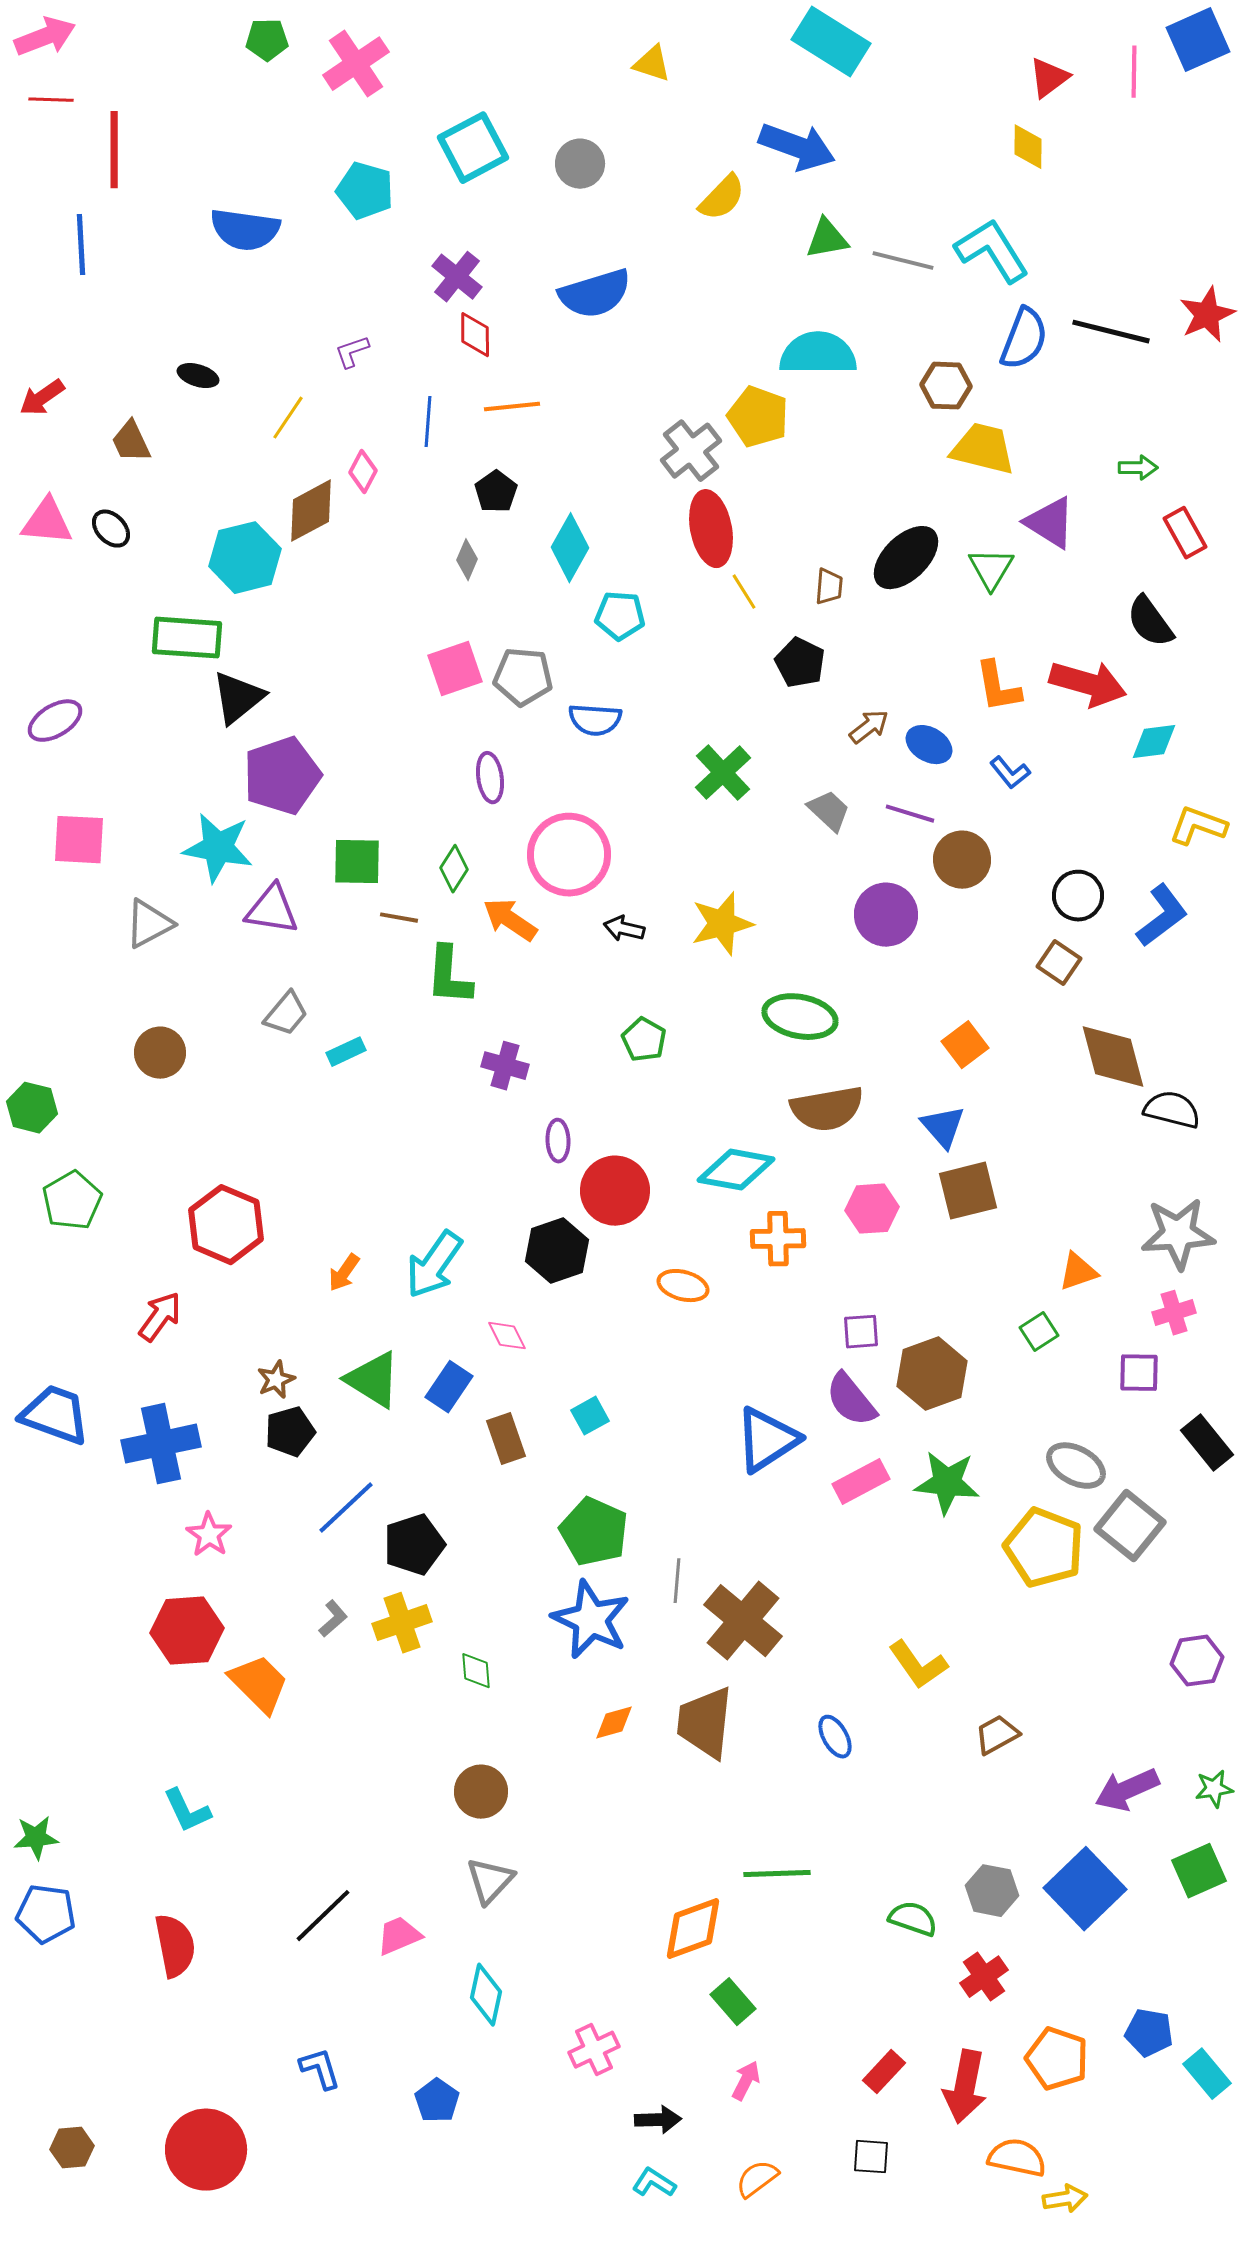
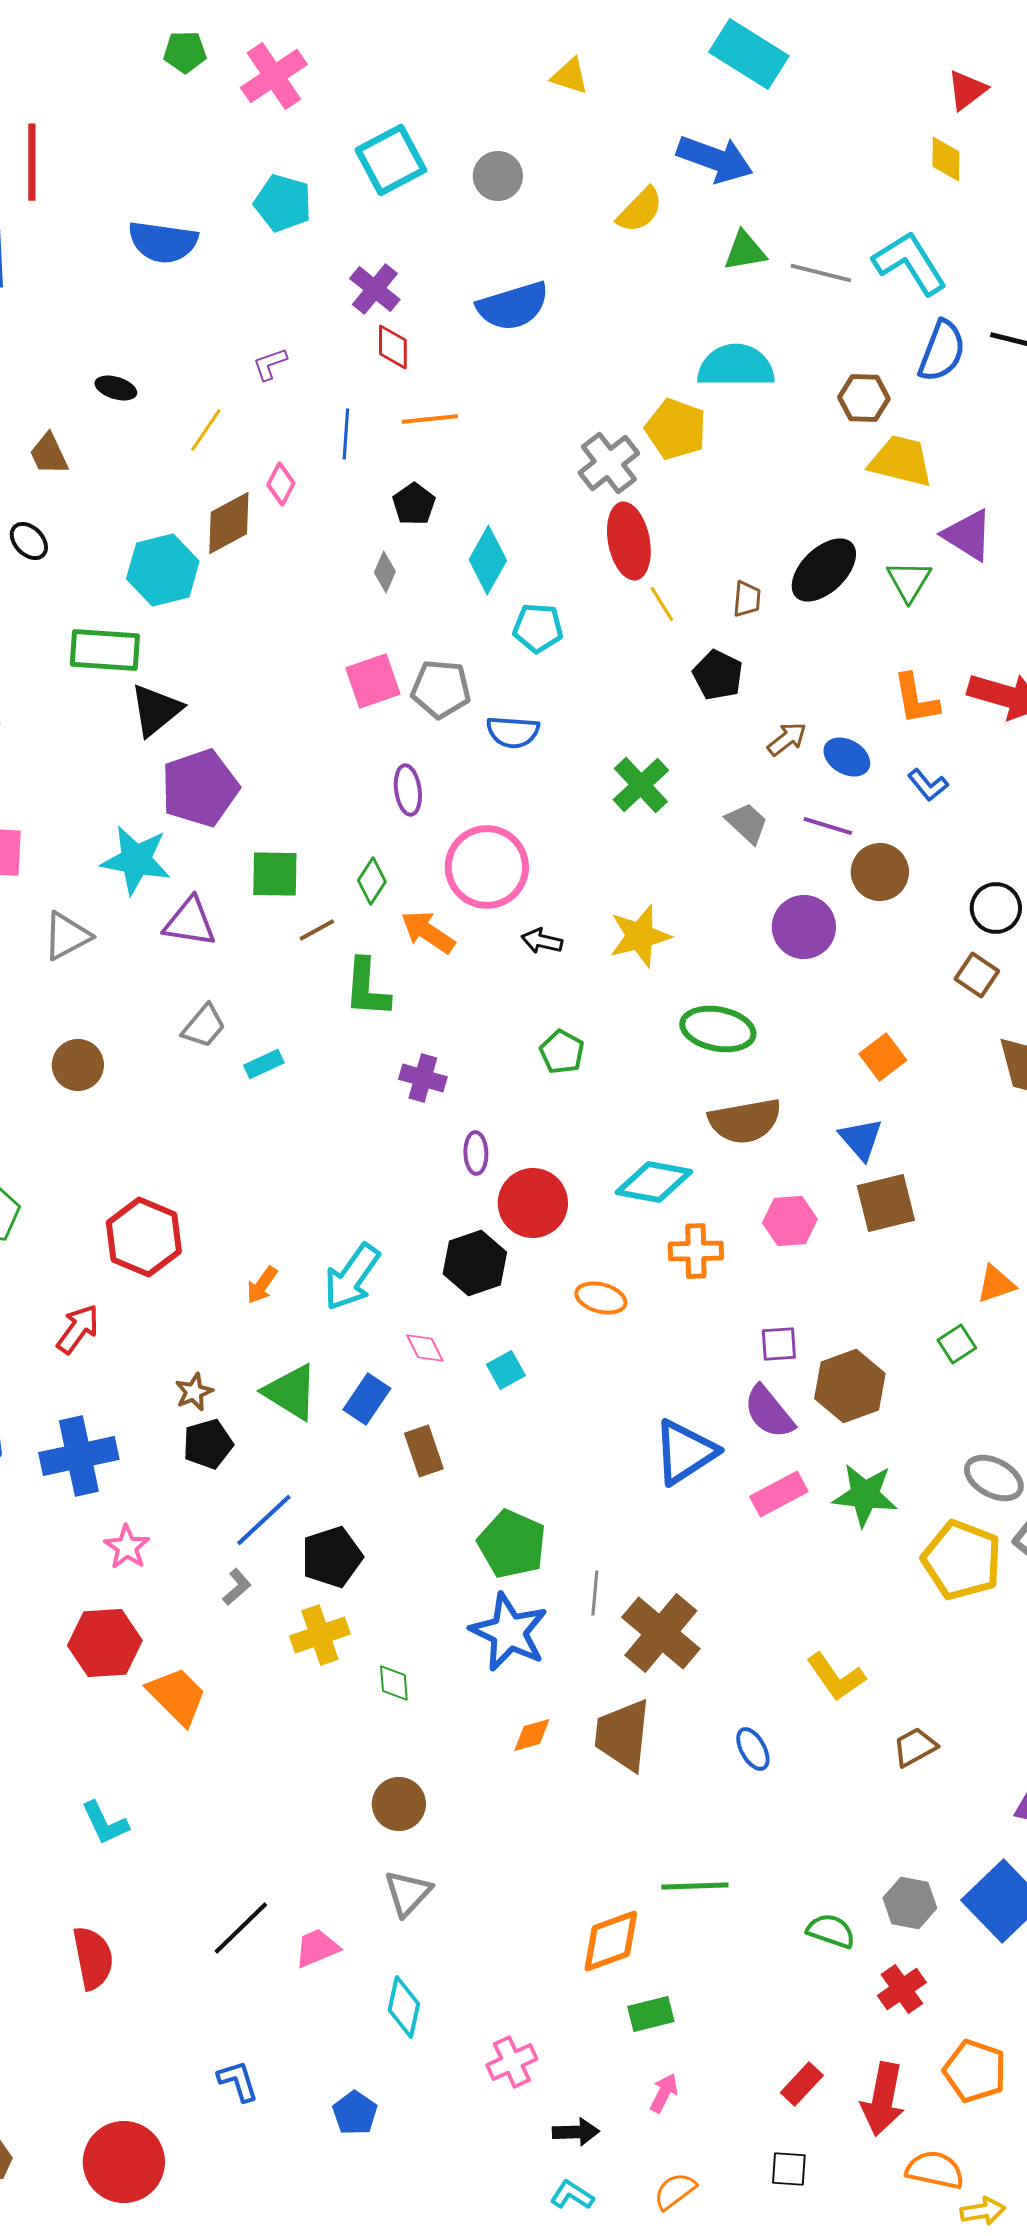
brown line: (399, 918) -> (317, 930), turned -39
cyan square: (590, 1416) -> (506, 1370), moved
gray L-shape: (333, 1619) -> (237, 1587), moved
green rectangle: (733, 2002) -> (651, 2014), turned -63

